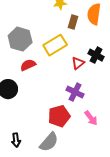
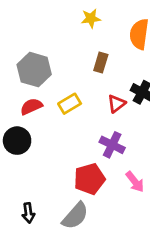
brown rectangle: (73, 22) -> (101, 62), moved
yellow rectangle: (55, 45) -> (70, 104), moved, size x0.7
red semicircle: (28, 65) -> (31, 106), moved

